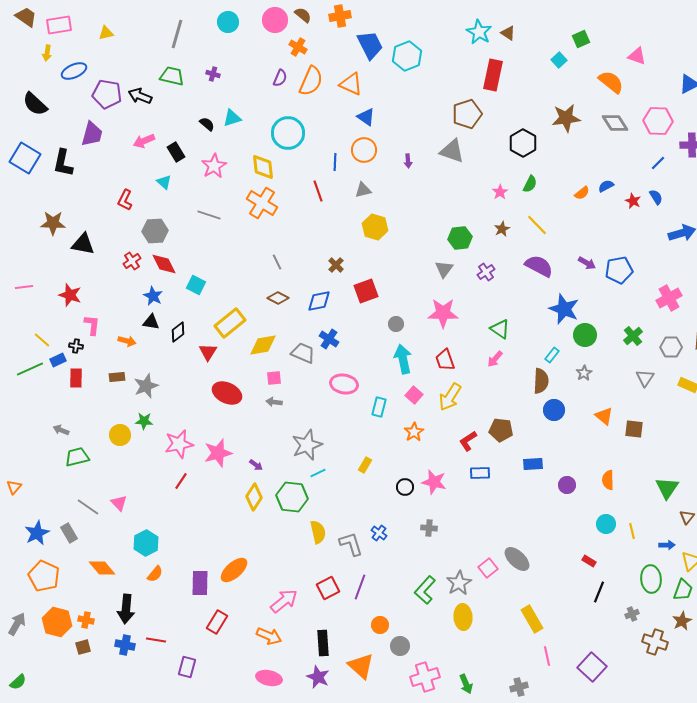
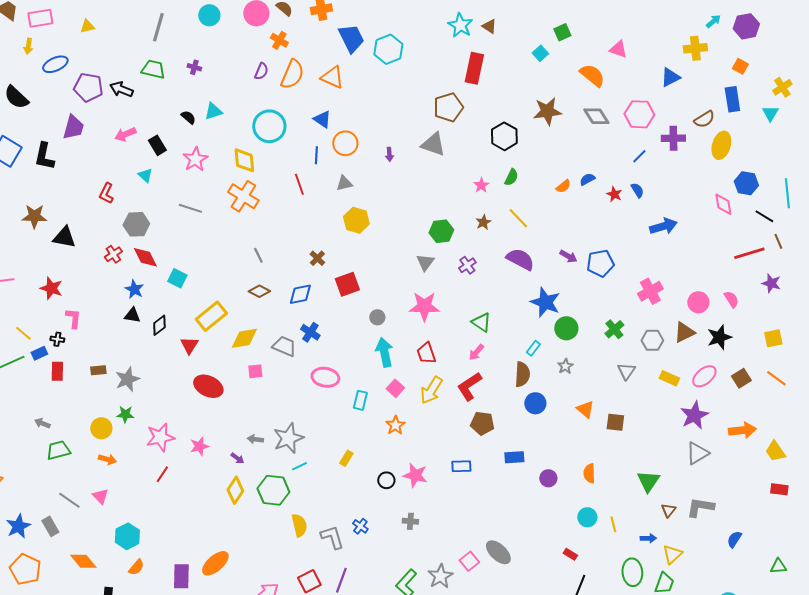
blue triangle: (366, 117) -> (322, 119), moved
orange arrow: (127, 341) -> (107, 459), moved
gray arrow: (274, 402) -> (255, 439), moved
red L-shape: (468, 441) -> (469, 386), moved, size x1.4
pink star: (218, 453) -> (199, 446), size x0.7

